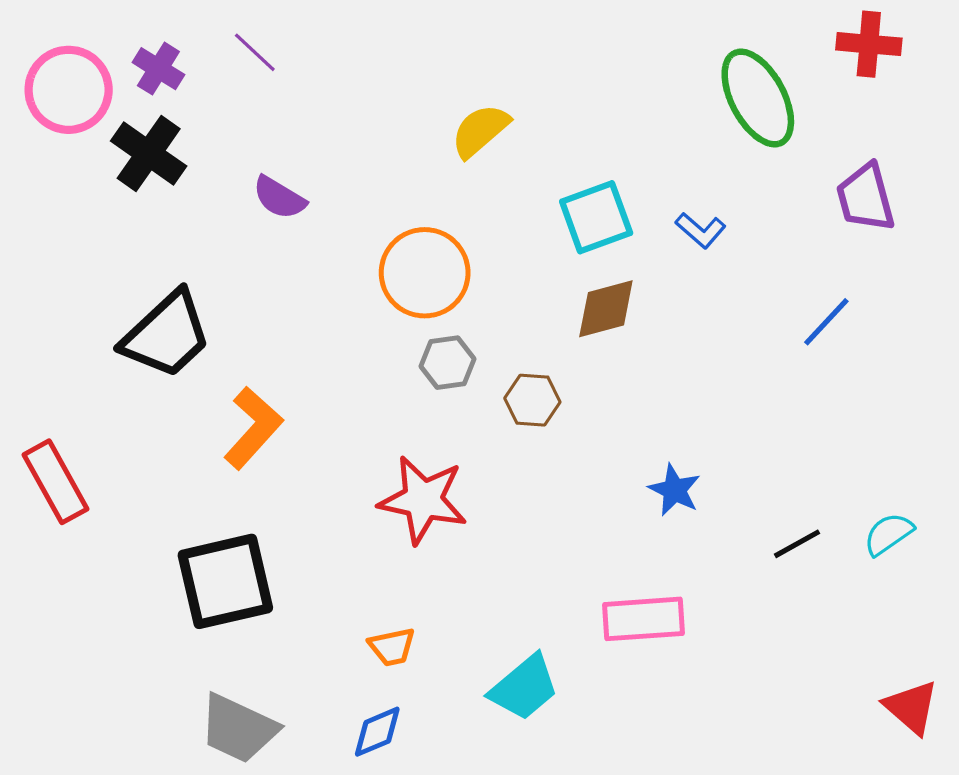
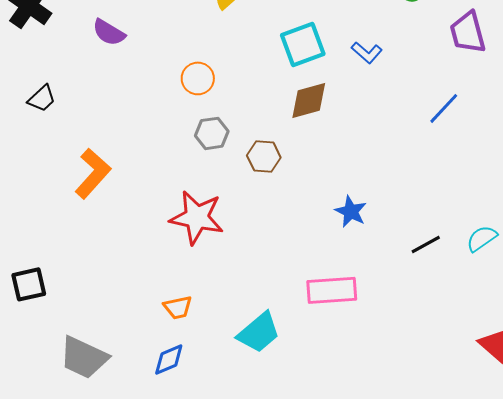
orange circle: (425, 273) -> (198, 78), size x0.6
black trapezoid: (167, 335) -> (42, 98), moved, size x0.5
black square: (225, 581) -> (29, 284), moved, size x0.6

